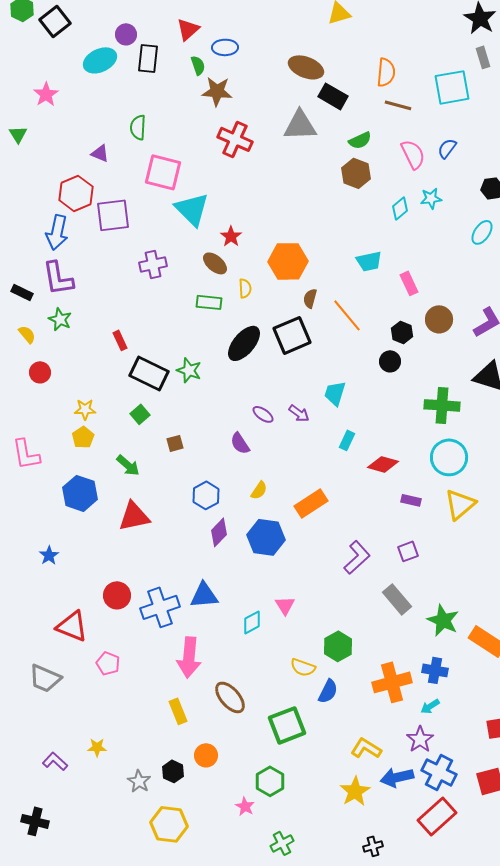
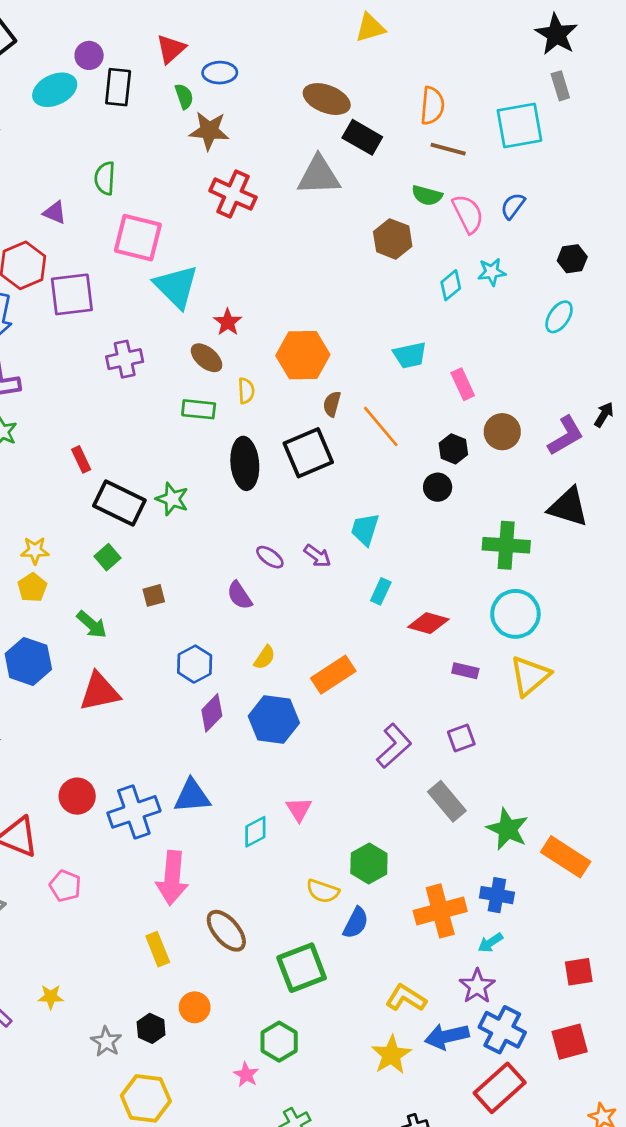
green semicircle: (360, 140) -> (427, 195), moved, turned 40
black ellipse: (244, 343) -> (245, 463), turned -45

